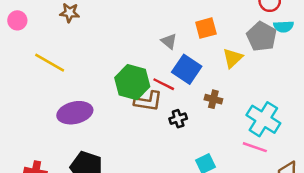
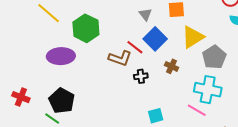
gray pentagon: (262, 36) -> (214, 57), moved
yellow triangle: (233, 58) -> (193, 37), size x1.4
green hexagon: (132, 82) -> (86, 28), moved
cyan cross: (263, 119) -> (208, 90), turned -32

